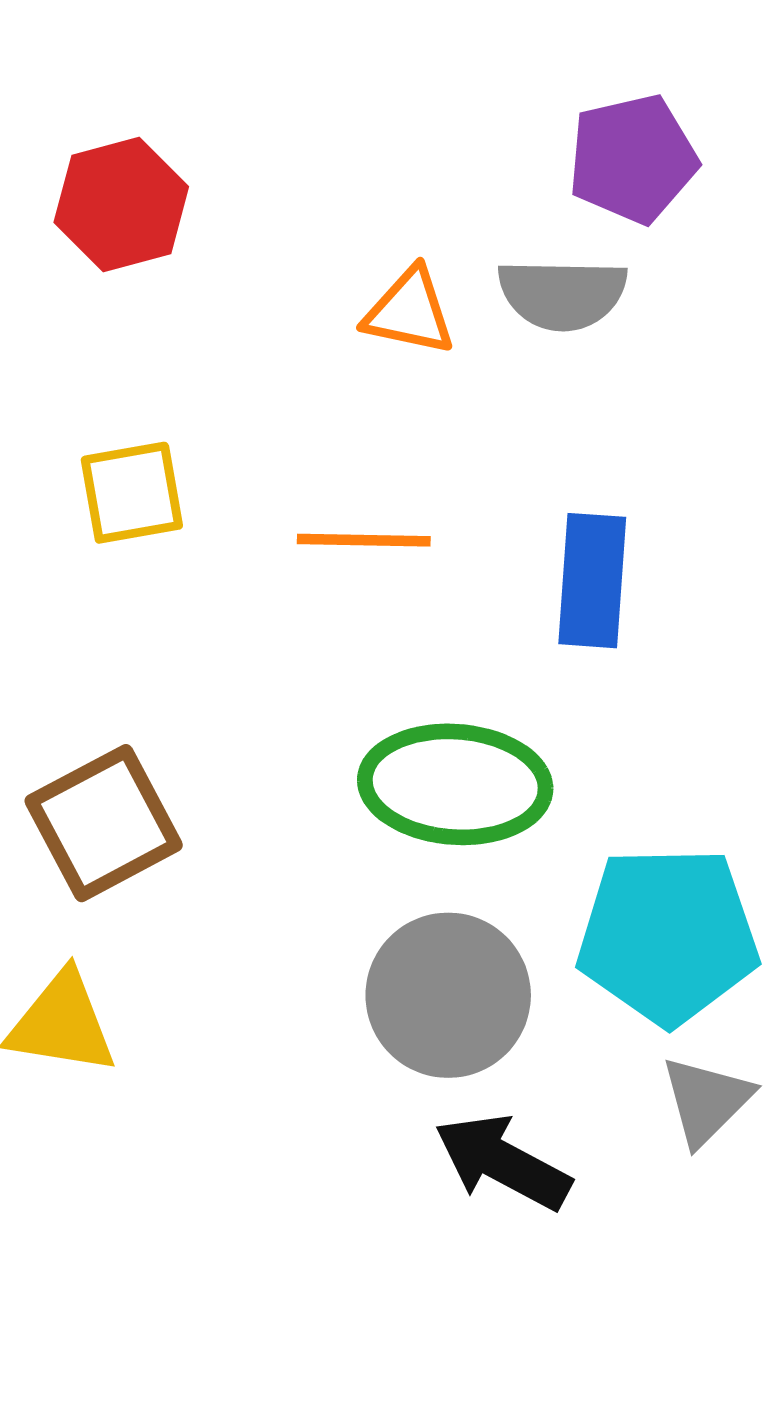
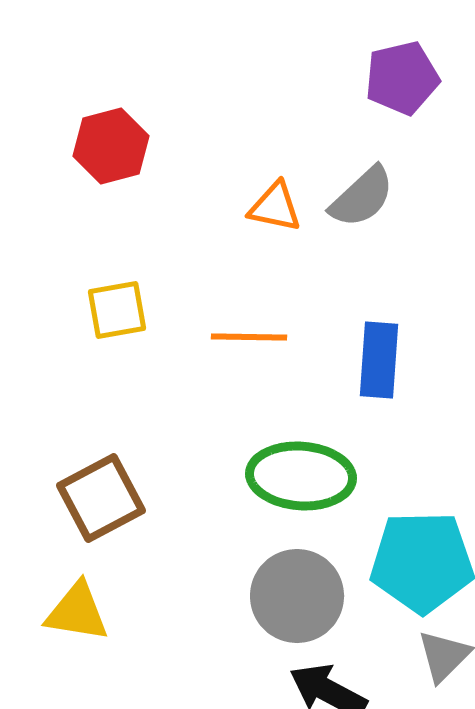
purple pentagon: (633, 159) -> (402, 78), moved
gray semicircle: (562, 294) -> (362, 197), turned -44

